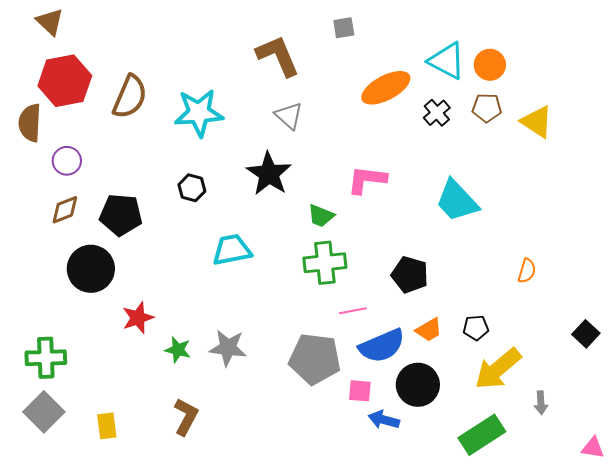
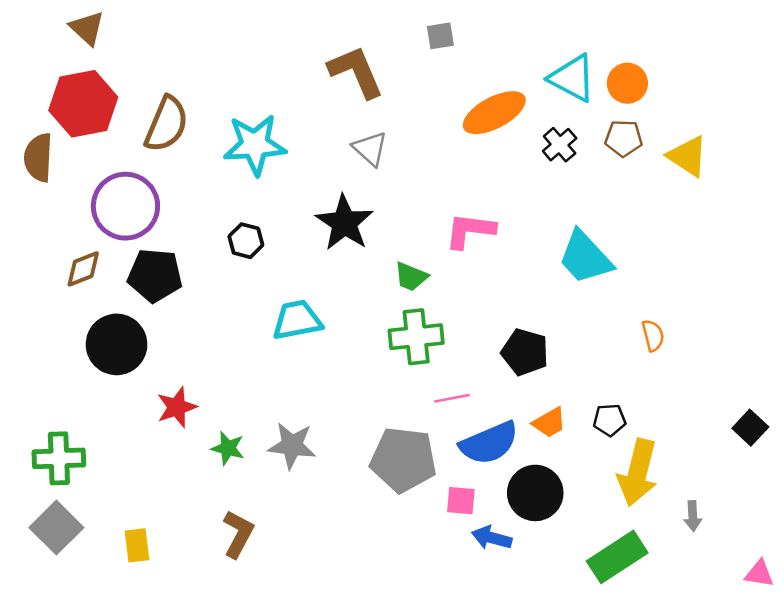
brown triangle: (50, 22) -> (87, 28), moved
purple circle: (67, 161) -> (125, 206), moved, size x1.8
orange semicircle: (527, 271) -> (653, 335), moved, turned -30
yellow arrow: (498, 369) -> (638, 472), turned -36

